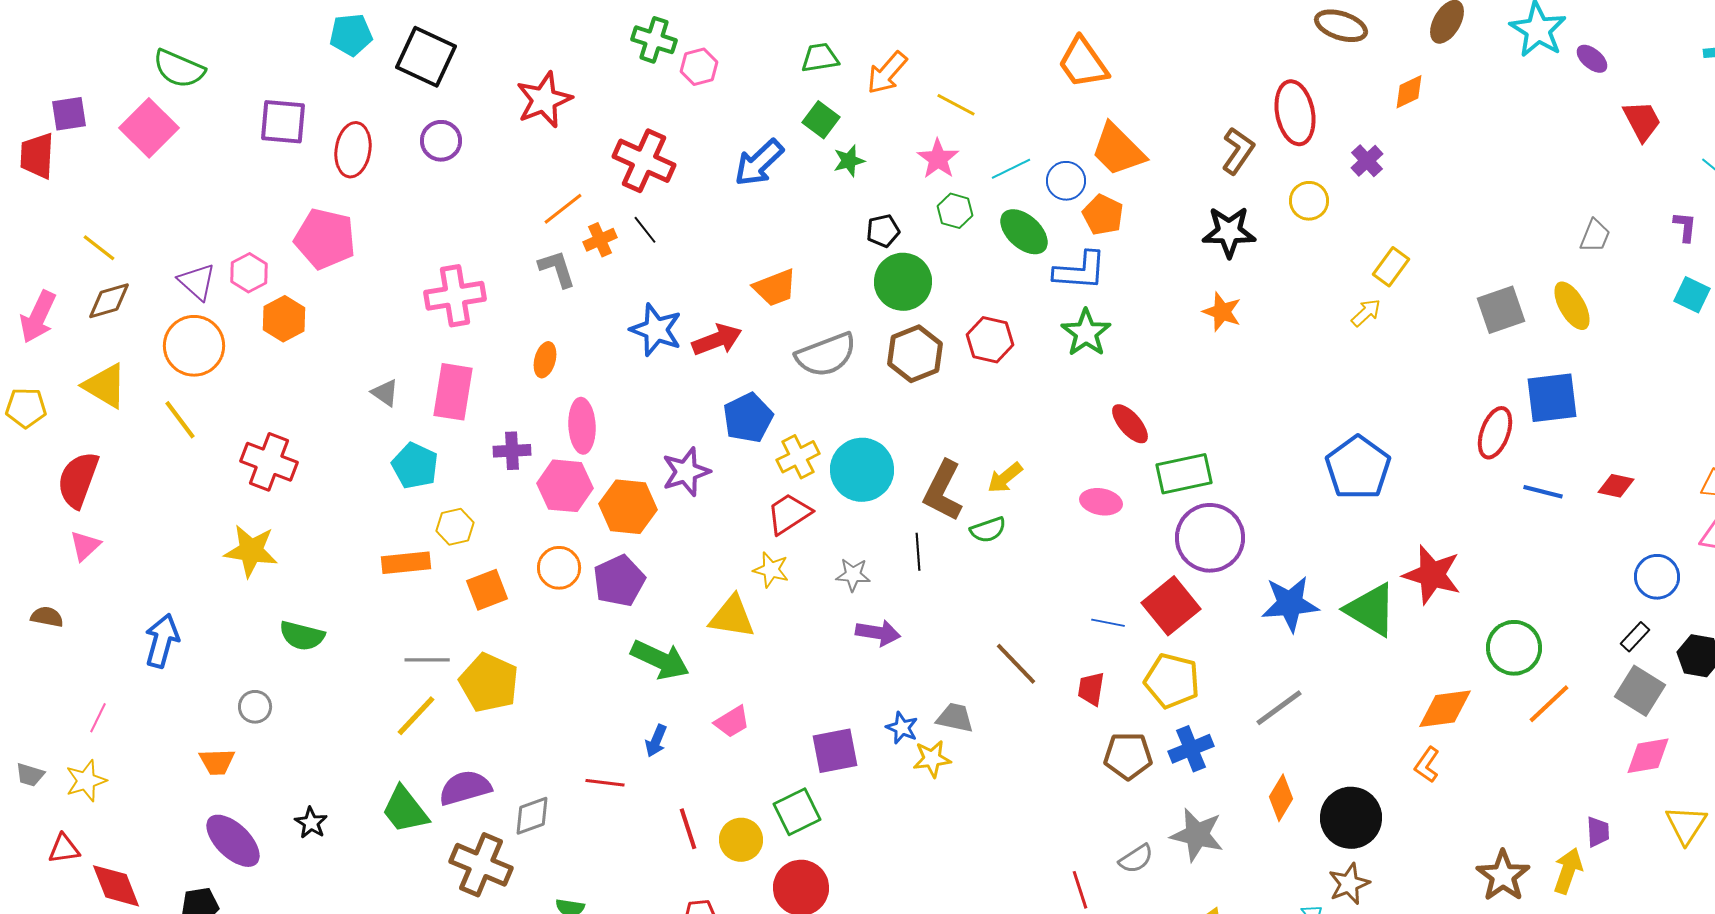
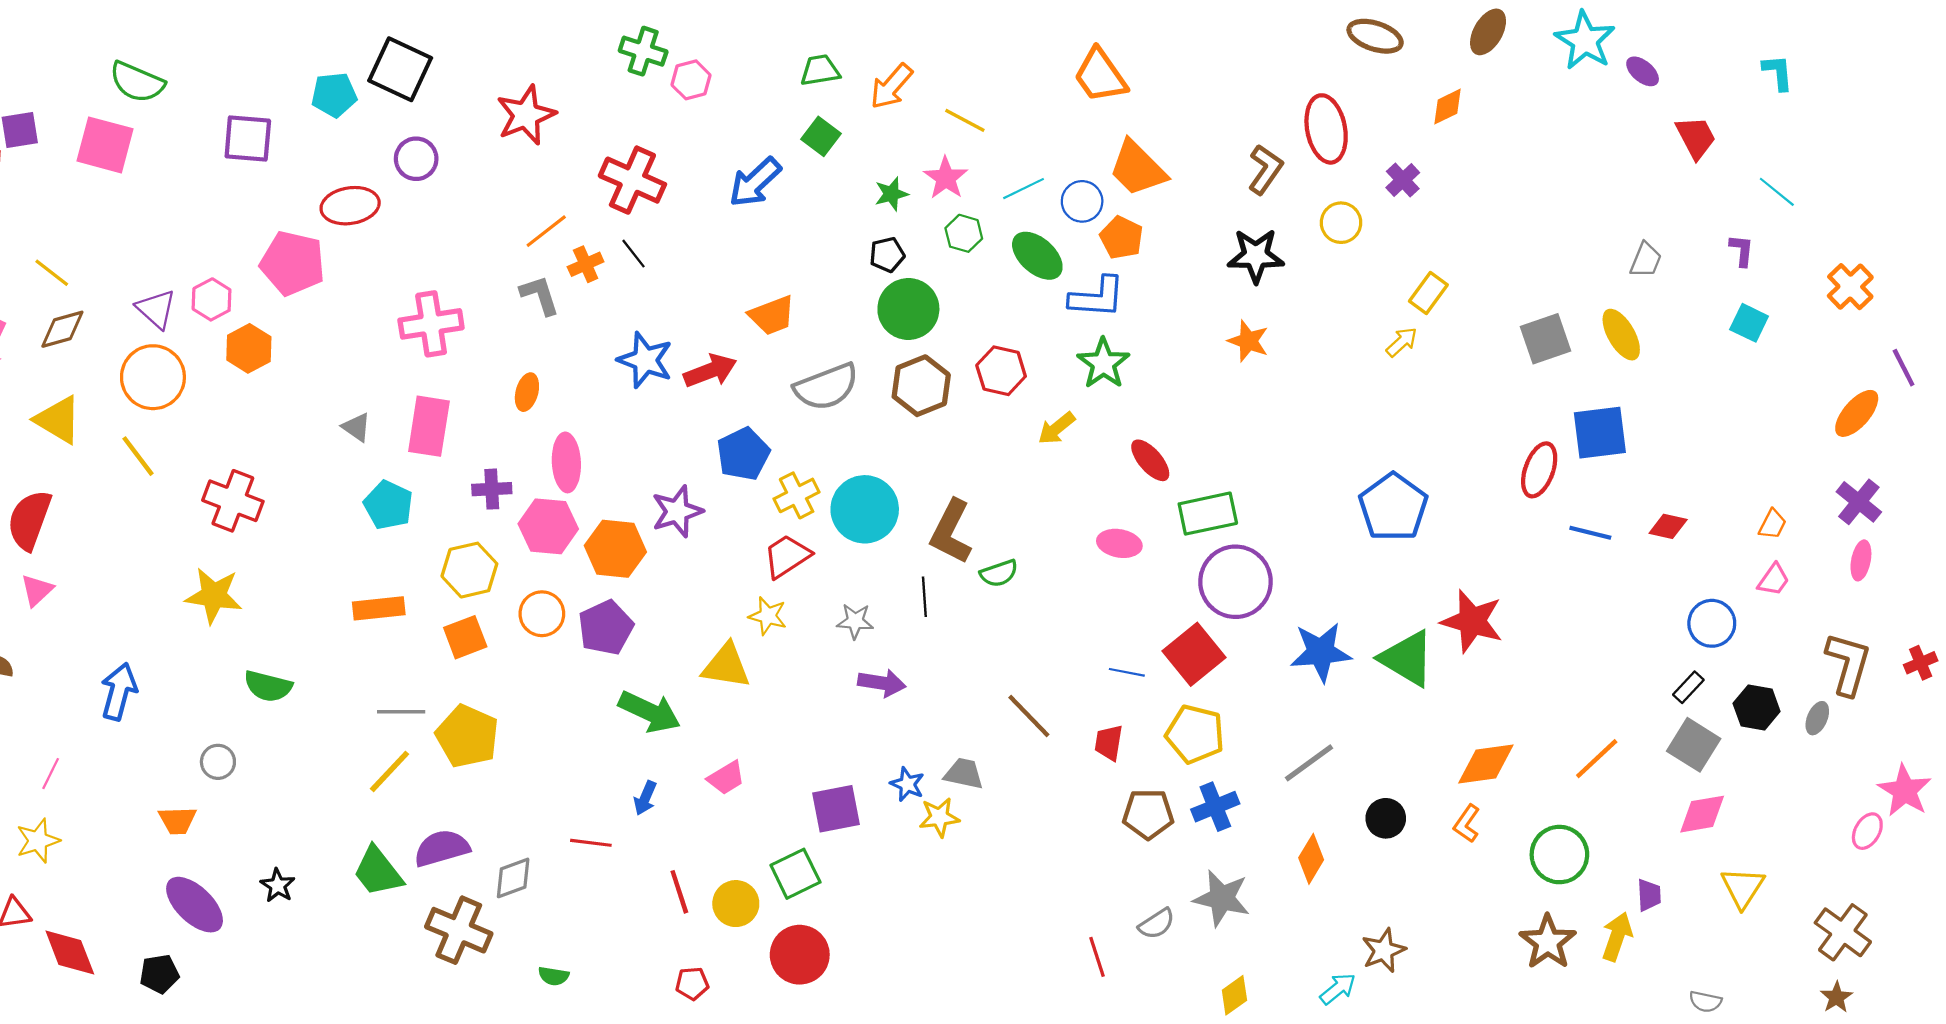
cyan pentagon: (351, 35) -> (334, 95), moved
pink square: (149, 128) -> (105, 145), turned -30
red ellipse: (353, 150) -> (350, 206), moved, turned 72
green star: (849, 161) -> (891, 194), moved
yellow arrow: (1005, 478) -> (1057, 428), moved
yellow hexagon: (455, 527) -> (469, 570), moved, size x1.4
green circle: (1514, 648) -> (1559, 855), moved
black circle: (1351, 818) -> (1386, 818), moved, size x0.6

